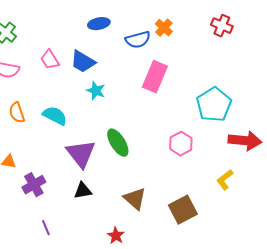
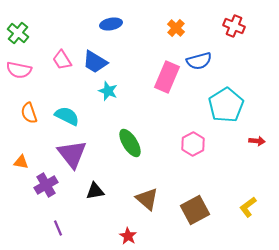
blue semicircle: (138, 40) -> (199, 61), moved
red arrow: (245, 141) -> (257, 141), size x0.5
purple triangle: (81, 154) -> (72, 154), moved
yellow L-shape: (225, 180) -> (248, 207), moved

